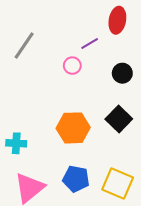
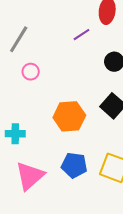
pink circle: (72, 66) -> (31, 72), moved

